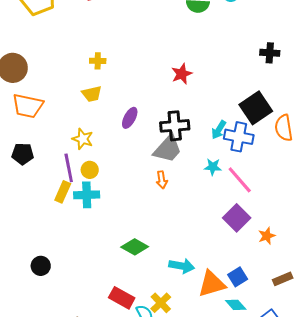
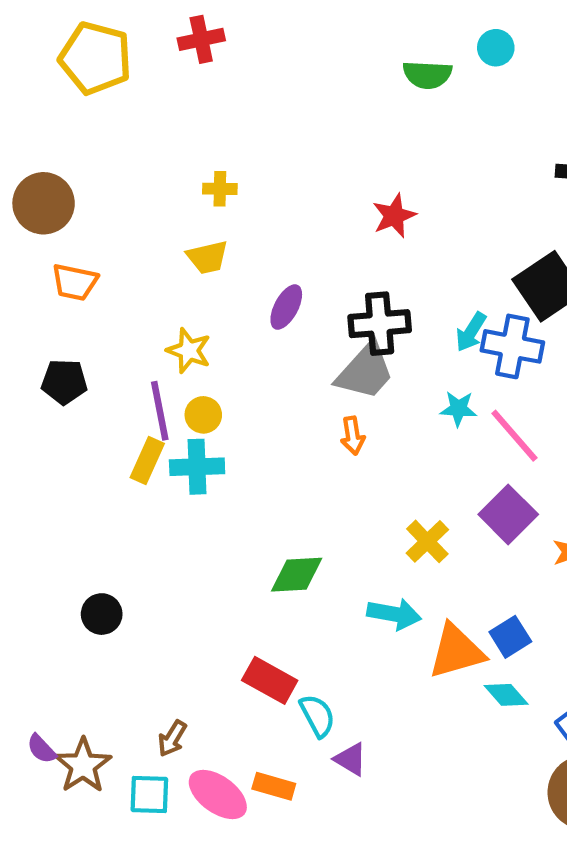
orange trapezoid: (28, 106) -> (75, 282), size x0.7
green diamond: (135, 247) -> (297, 575), turned -32
yellow cross: (161, 303) -> (427, 541), moved

